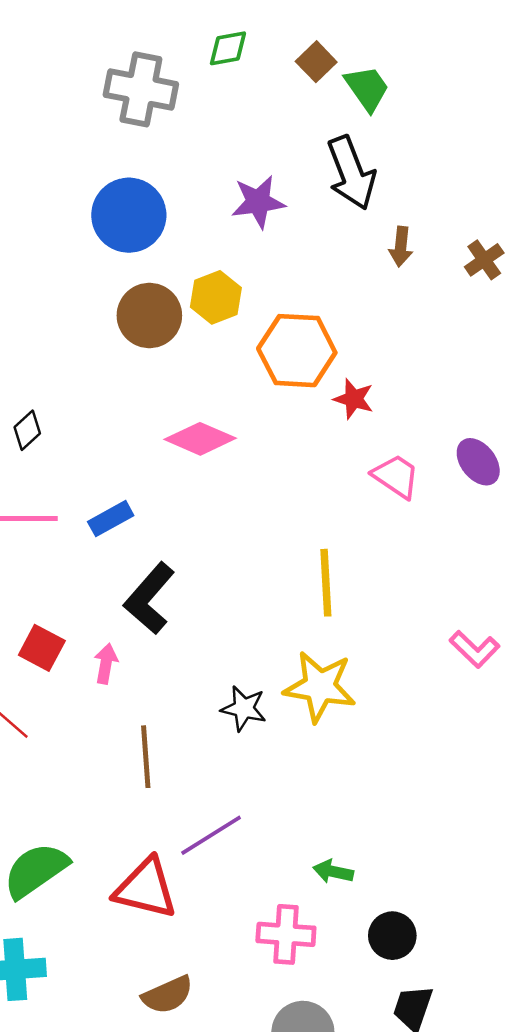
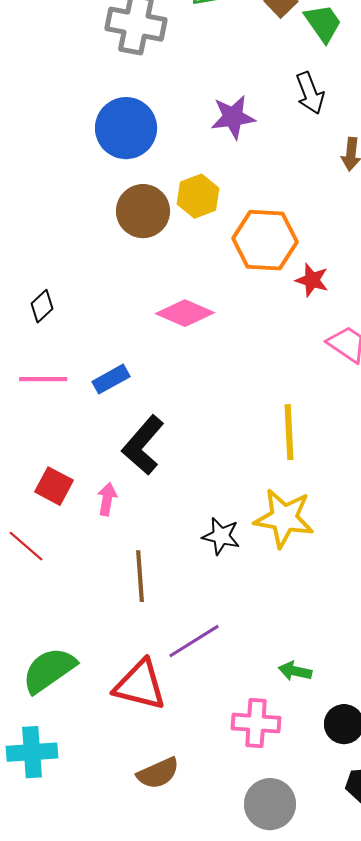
black arrow: (351, 173) -> (310, 93), size x0.7

